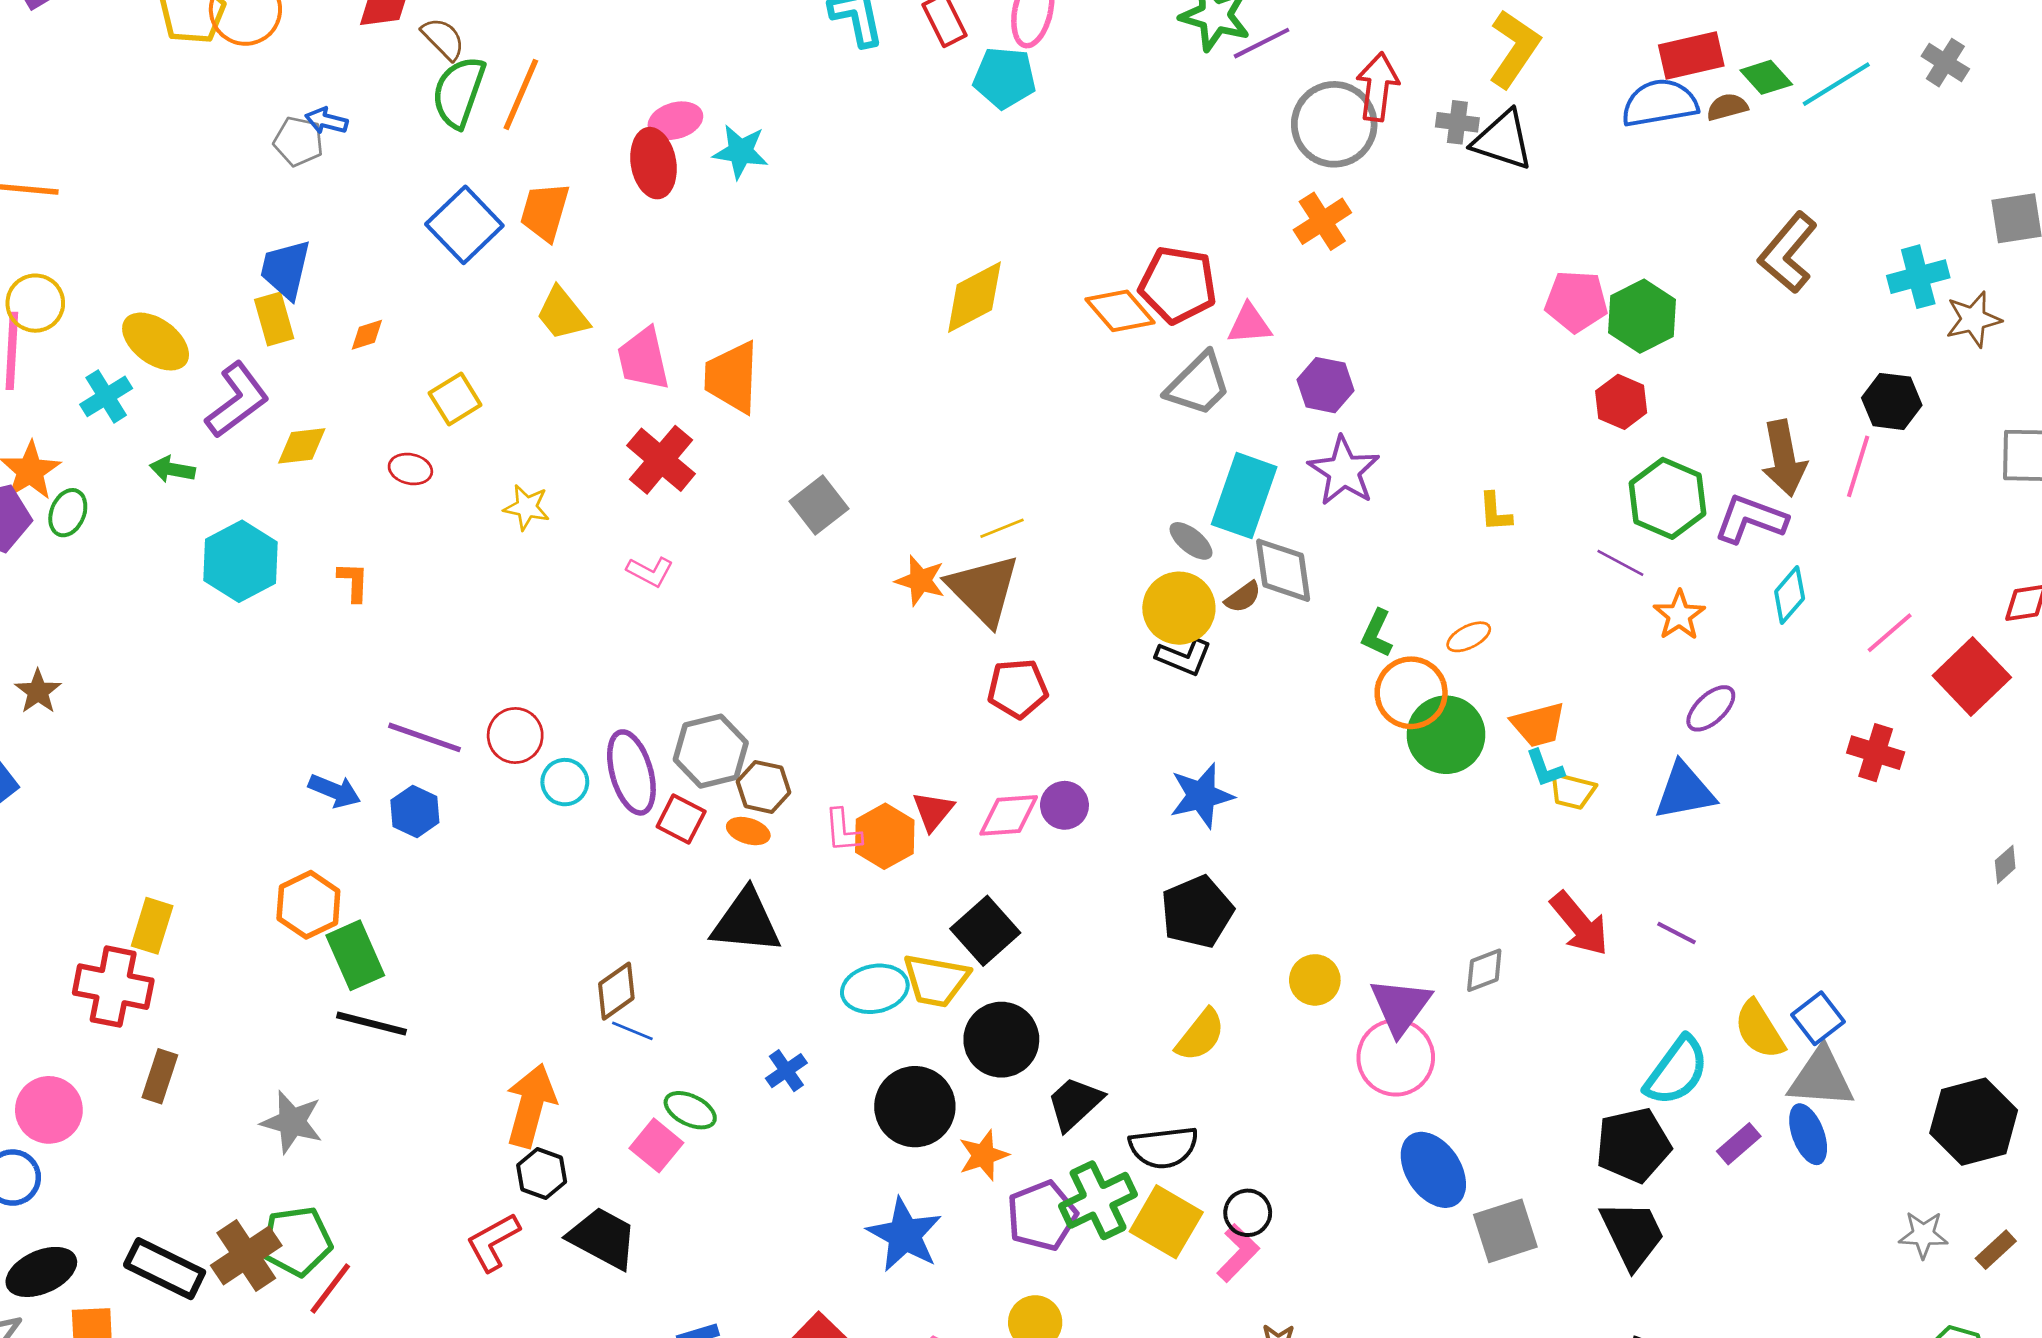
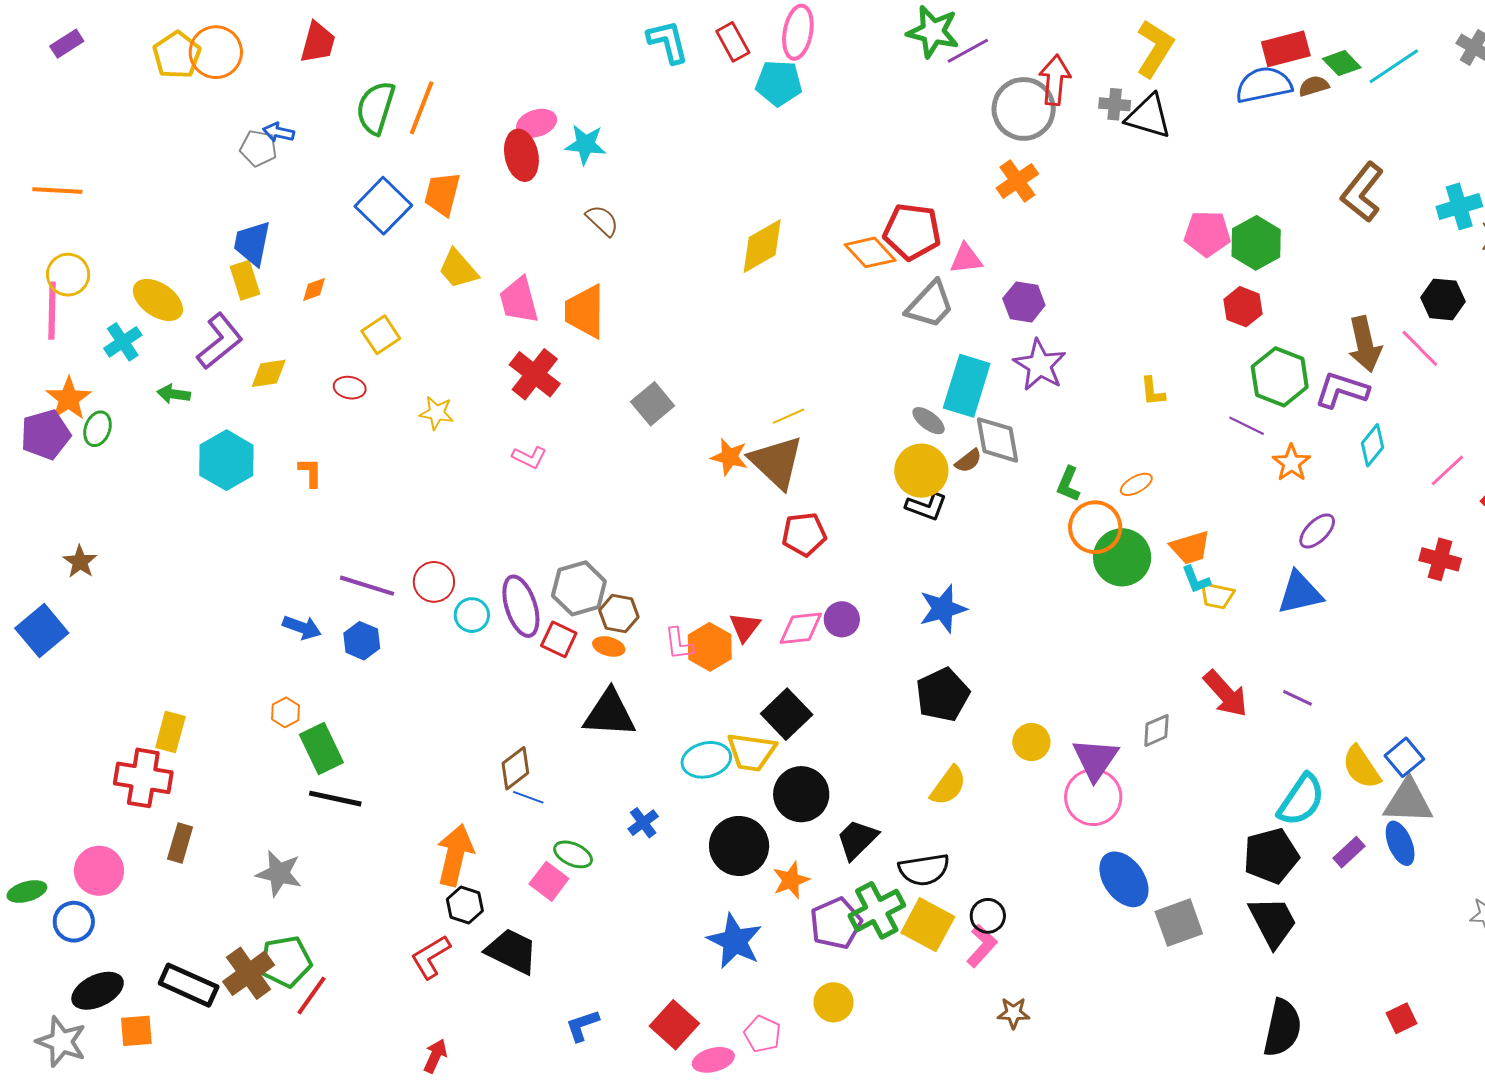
brown semicircle: (443, 39) -> (602, 220), moved
pink line: (1858, 466) -> (1420, 348), turned -60
orange hexagon: (308, 905) -> (286, 712), size x0.6

